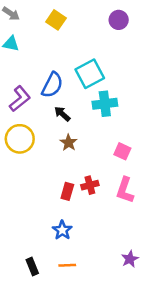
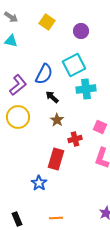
purple circle: (119, 20) -> (81, 31), moved
red cross: (90, 185) -> (75, 139), moved
red rectangle: (67, 191) -> (56, 159), size x1.5
blue star: (62, 230) -> (39, 183), moved
black rectangle: (32, 266) -> (17, 219), moved

